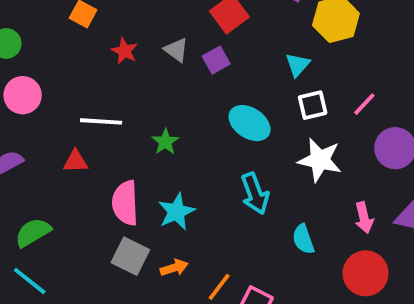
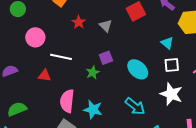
purple square: (216, 60) -> (106, 58), moved
cyan triangle: (298, 65) -> (167, 43), turned -40
pink circle: (23, 95) -> (35, 37), moved
cyan arrow: (255, 194) -> (135, 106), turned -40
cyan star: (176, 212) -> (93, 110), turned 30

